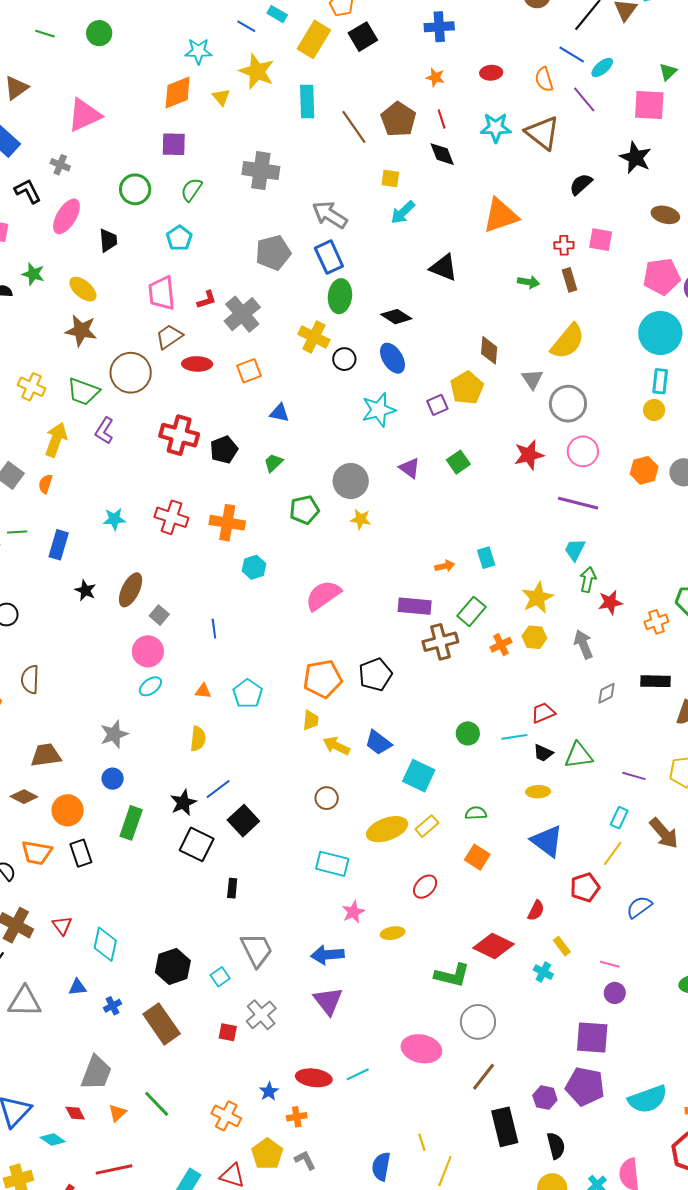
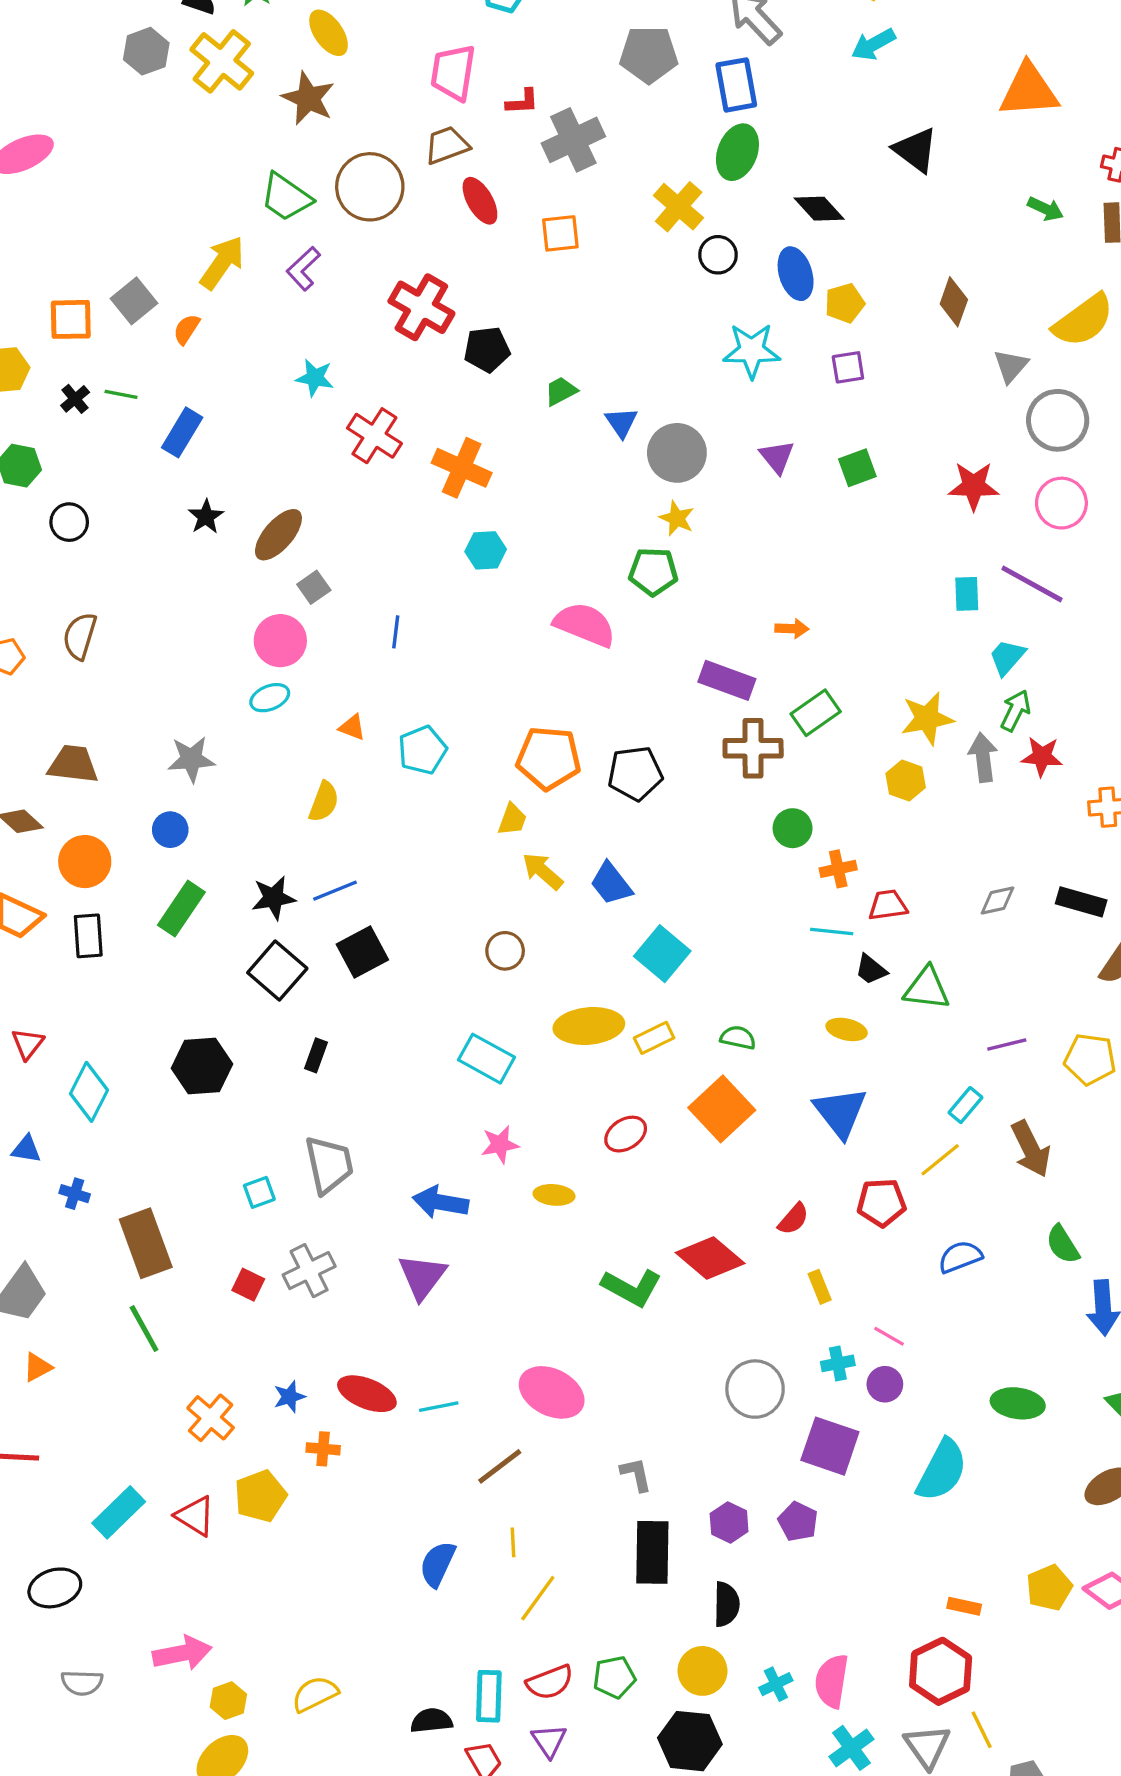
red ellipse: (197, 364) -> (480, 201), turned 44
yellow cross: (32, 387) -> (222, 61), moved, size x1.4
yellow pentagon: (467, 388) -> (845, 303), moved, size x0.7
blue triangle: (279, 413) -> (621, 422), moved, turned 30
green pentagon: (304, 510) -> (653, 572), moved
cyan star: (114, 519) -> (315, 378), moved
cyan rectangle: (486, 558) -> (967, 594), moved
pink semicircle: (323, 595) -> (585, 625), turned 42
gray arrow: (583, 644) -> (983, 757), moved
orange cross: (501, 645) -> (838, 869), moved
green circle: (468, 733) -> (793, 828), moved
purple line: (634, 776) -> (1007, 1045), turned -45
orange square: (477, 857) -> (722, 1109), size x1.5
black hexagon: (173, 966) -> (202, 1066), moved
cyan cross: (543, 972) -> (838, 1363), moved, turned 36
blue cross: (112, 1006) -> (75, 1194), turned 30
gray circle: (478, 1022) -> (755, 1389), moved
brown line: (484, 1077) -> (500, 1466), moved
purple pentagon: (585, 1086) -> (798, 1522), size x0.6
cyan semicircle: (648, 1099) -> (942, 1470), moved, turned -57
green line: (157, 1104) -> (144, 1329), moved
gray L-shape: (305, 1160) -> (636, 1474), moved

